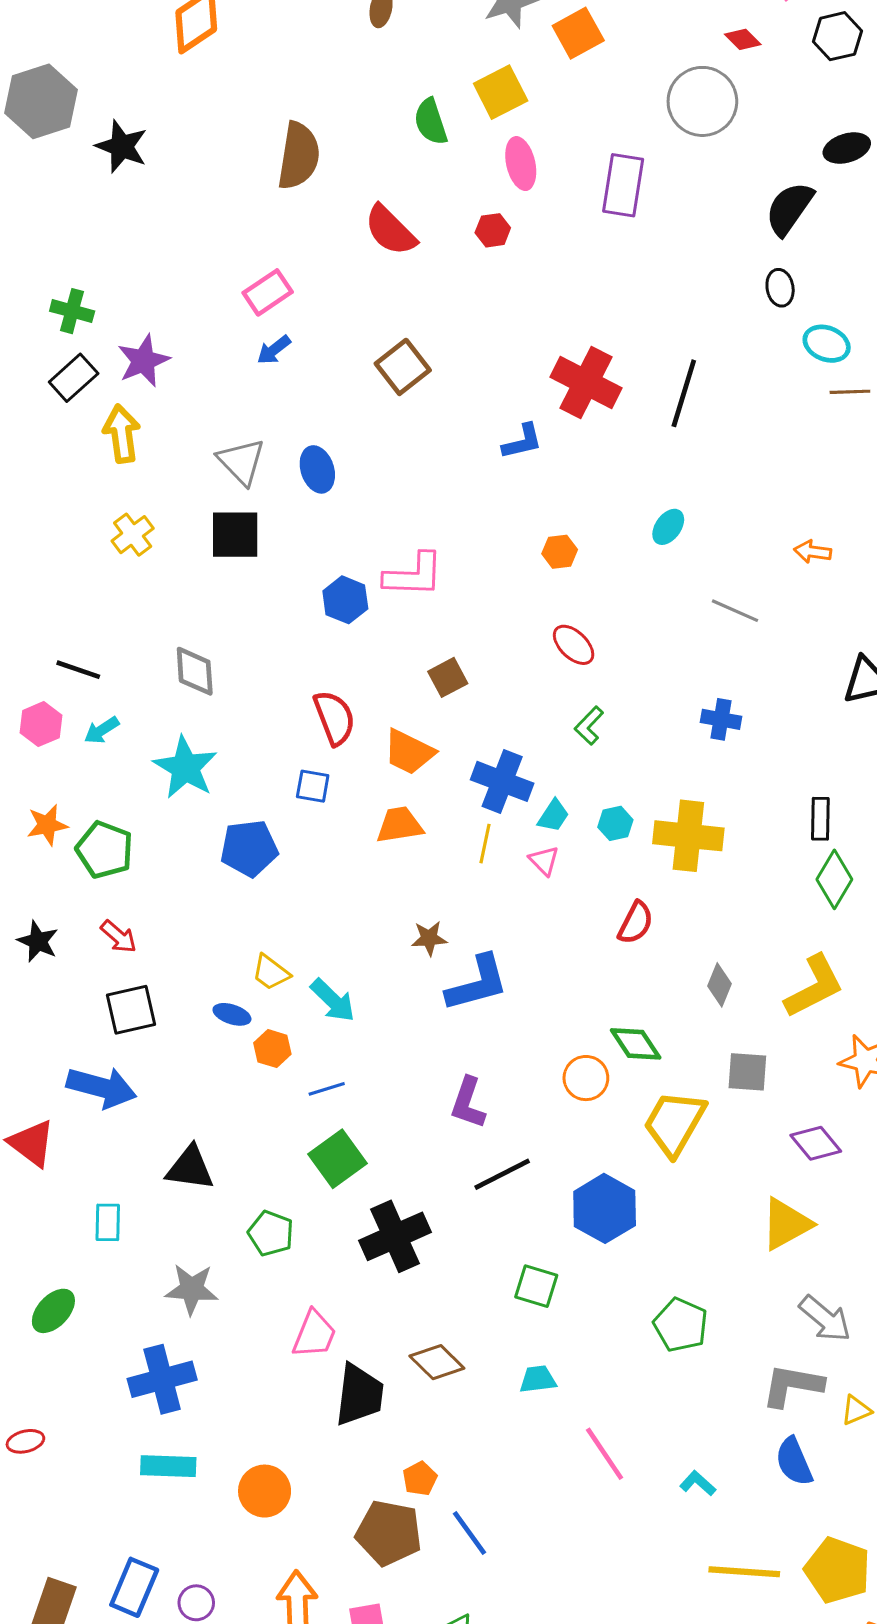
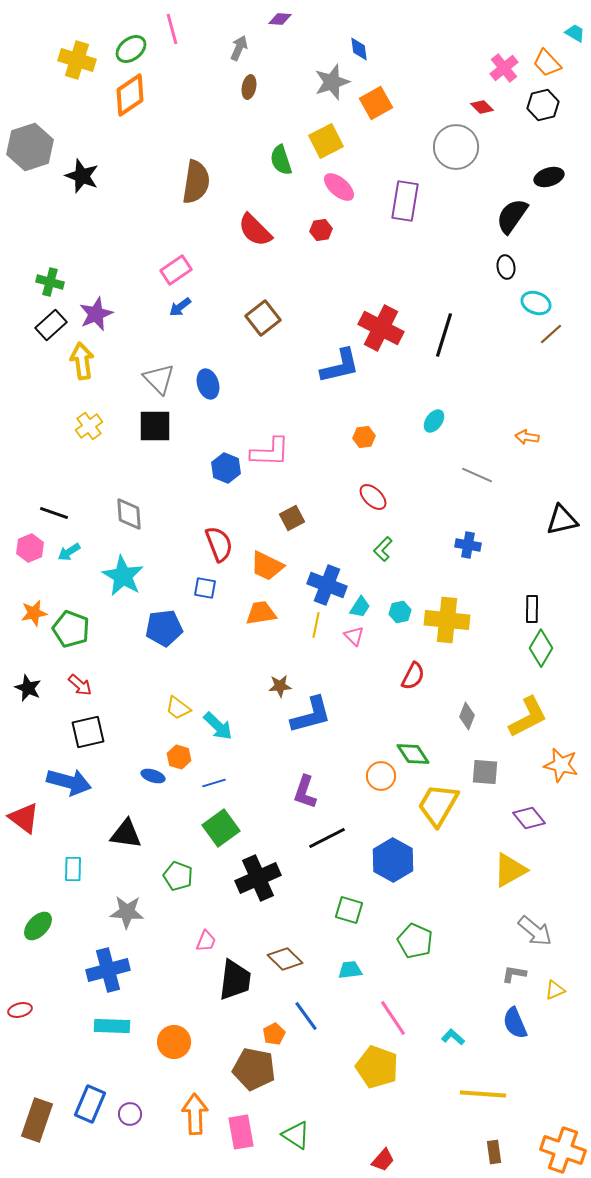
pink ellipse: (521, 164) -> (339, 187), turned -36
brown line: (850, 392) -> (551, 334), turned -40
blue L-shape: (522, 441) -> (340, 366), size x1.5
blue ellipse: (232, 1014) -> (153, 776), moved
green pentagon: (681, 1325) -> (415, 941), moved
pink trapezoid: (314, 1334) -> (206, 941), size x0.7
gray L-shape: (792, 1385) -> (514, 974), size x0.6
blue line: (470, 1533) -> (306, 1016), moved
yellow pentagon: (837, 1570) -> (377, 1067), moved

